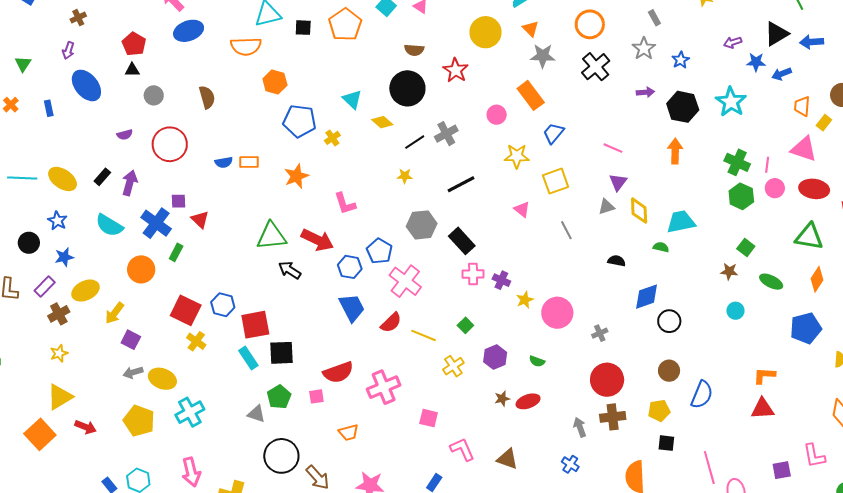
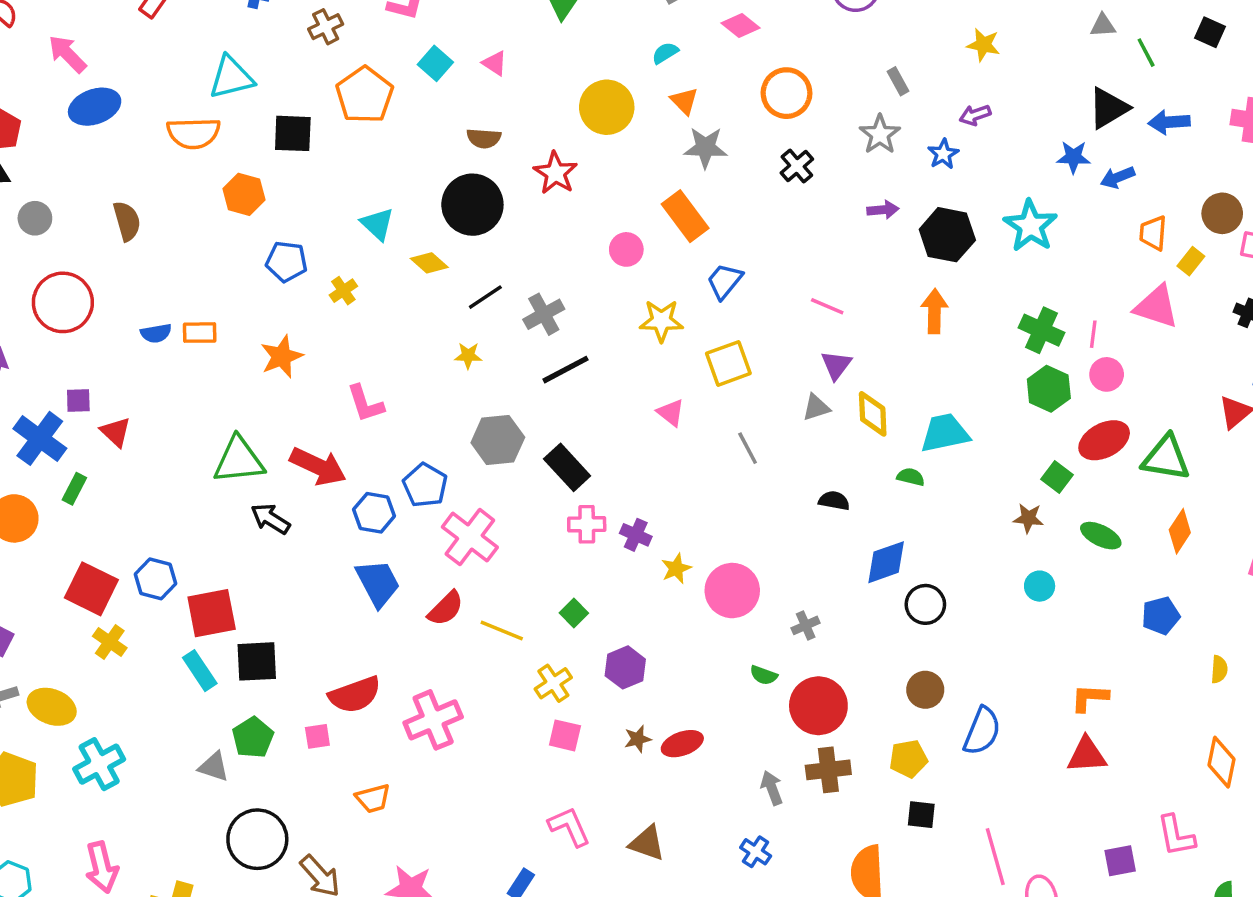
black square: (303, 28) -> (293, 133), moved, size x1.4
purple arrow: (733, 42) -> (975, 115), moved
black cross: (596, 67) -> (797, 166), size x0.7
blue pentagon: (300, 121) -> (287, 261), size x0.7
gray cross: (446, 134) -> (544, 314), moved
red ellipse: (814, 189) -> (1104, 440), moved, turned -36
blue pentagon: (806, 328) -> (1161, 616), size x0.7
green semicircle: (537, 361) -> (764, 675), moved
pink square: (429, 418) -> (565, 735), moved

